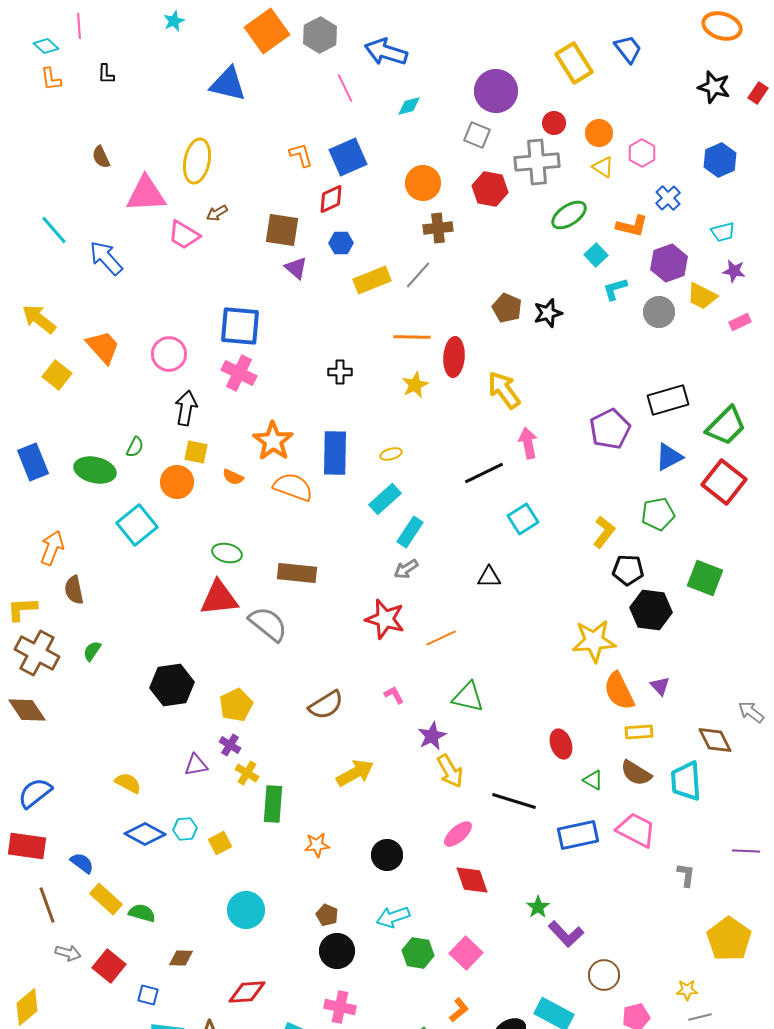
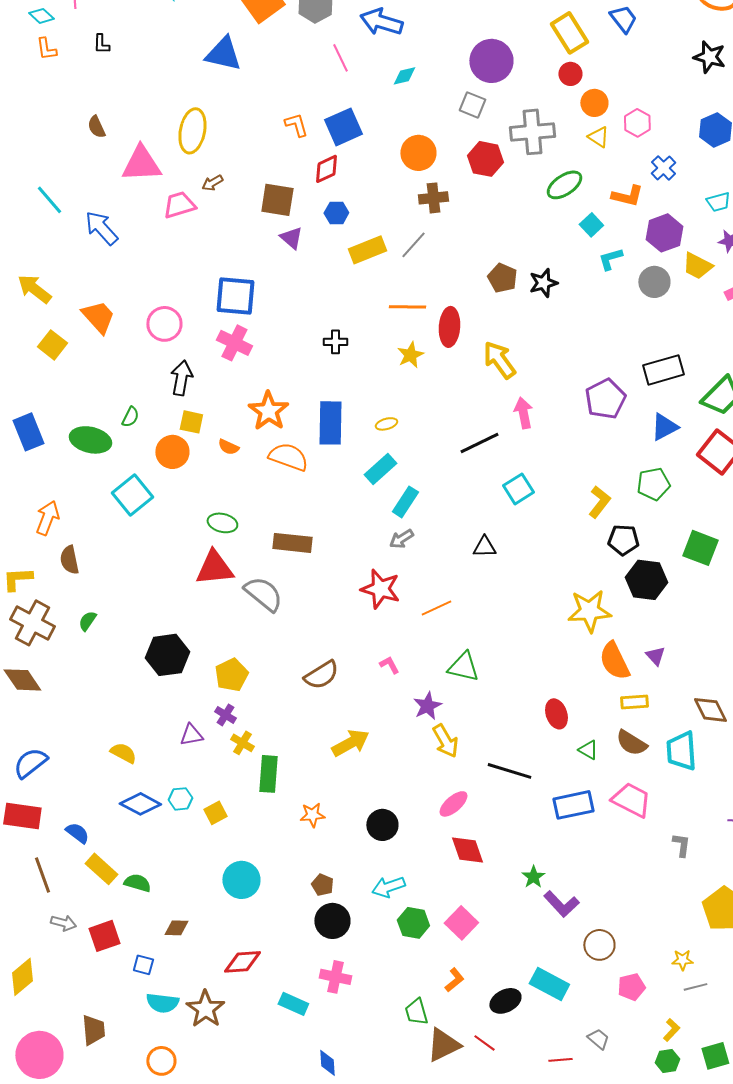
red circle: (554, 123) -> (570, 74), moved
pink trapezoid: (184, 235) -> (179, 205), turned 132
red square: (109, 966) -> (104, 936), turned 32

